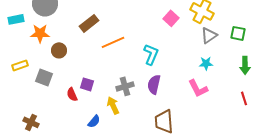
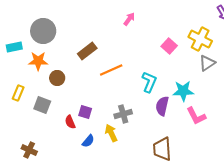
cyan star: (206, 63) -> (183, 91), moved, size x1.5
yellow rectangle: (20, 65) -> (18, 93), turned -49
purple semicircle: (154, 84) -> (162, 106), moved
blue semicircle: (94, 121) -> (88, 141), moved

